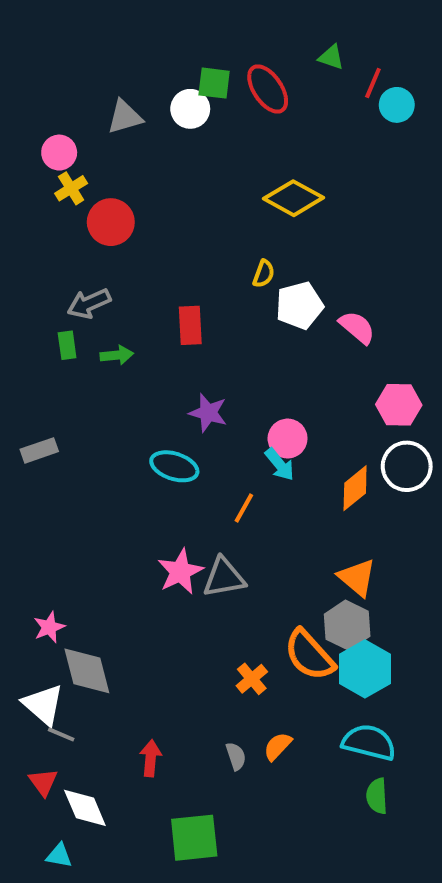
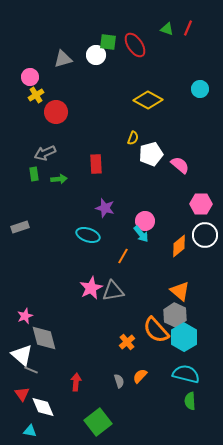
red line: (373, 83) -> (188, 28), moved
cyan circle: (397, 105) -> (200, 89), moved
green square: (194, 838) -> (98, 422), turned -32

